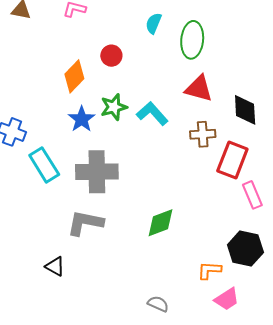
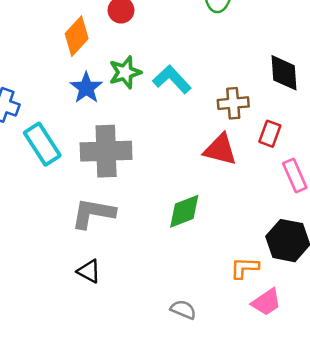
red triangle: (199, 89) -> (220, 150), moved
red rectangle: (232, 160) -> (270, 134), size x0.6
black triangle: (55, 266) -> (89, 271), moved

